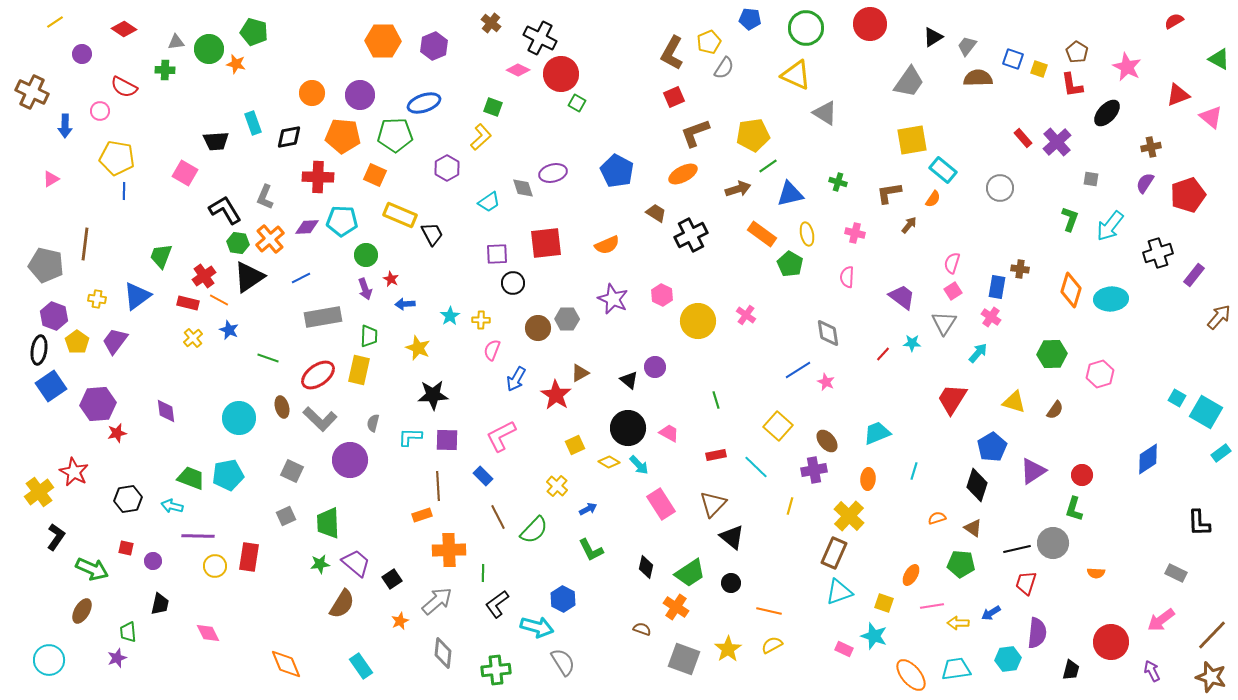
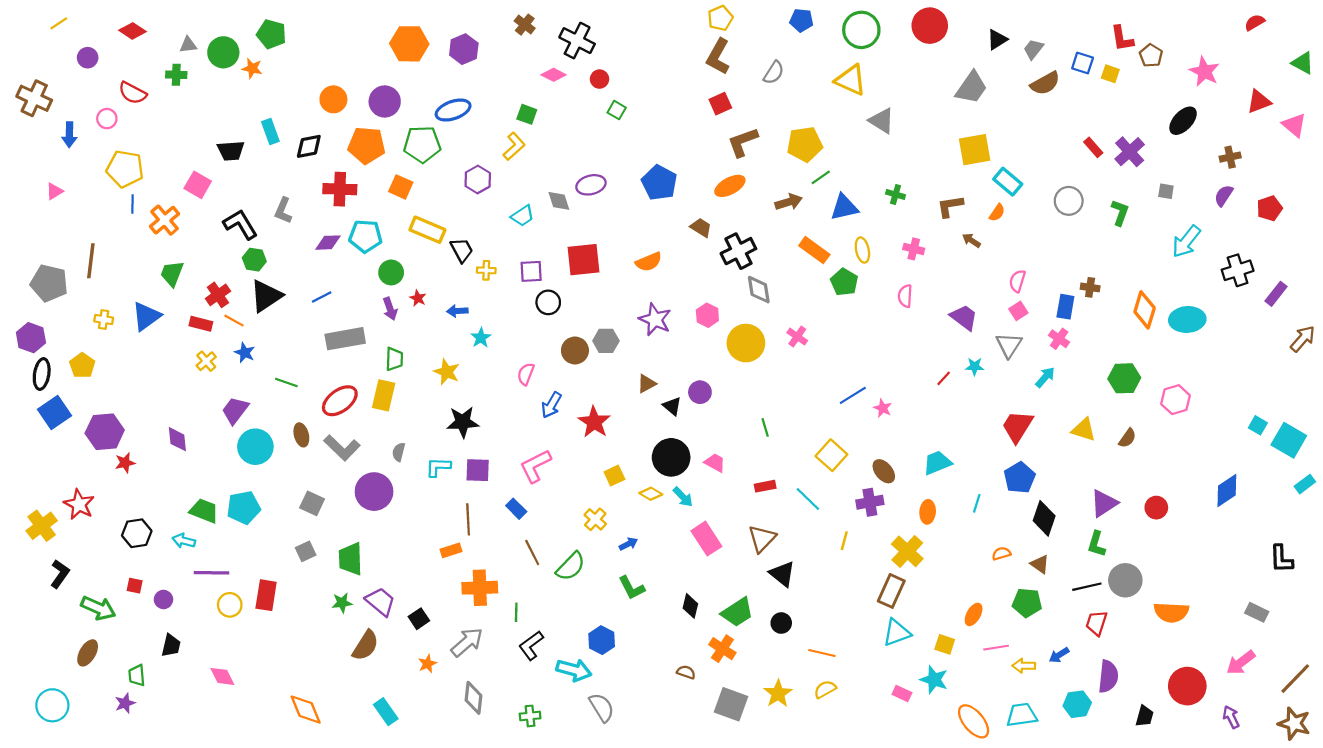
yellow pentagon: (709, 42) -> (720, 18), moved
red circle: (561, 74) -> (600, 79), size x0.5
brown semicircle: (978, 78) -> (1045, 83), turned 152
red L-shape: (1072, 85) -> (1122, 38), moved
red pentagon: (1188, 195) -> (1270, 208), size x0.7
green L-shape: (1070, 219) -> (1120, 213), moved
brown arrow: (909, 225) -> (971, 240), turned -96
orange cross: (270, 239) -> (165, 220), moved
blue arrow: (405, 304) -> (457, 311), moved
purple hexagon: (54, 316) -> (31, 338), moved
yellow cross: (481, 320) -> (486, 270), moved
gray diamond: (828, 333) -> (759, 290), moved
purple trapezoid: (115, 341) -> (235, 410), moved
brown triangle: (580, 373) -> (647, 384), moved
blue pentagon: (992, 447) -> (1020, 478), moved
green L-shape: (1074, 509) -> (1096, 544), moved
orange semicircle: (1096, 573) -> (1171, 612), size x1.8
green cross: (496, 670) -> (530, 716), size x0.7

